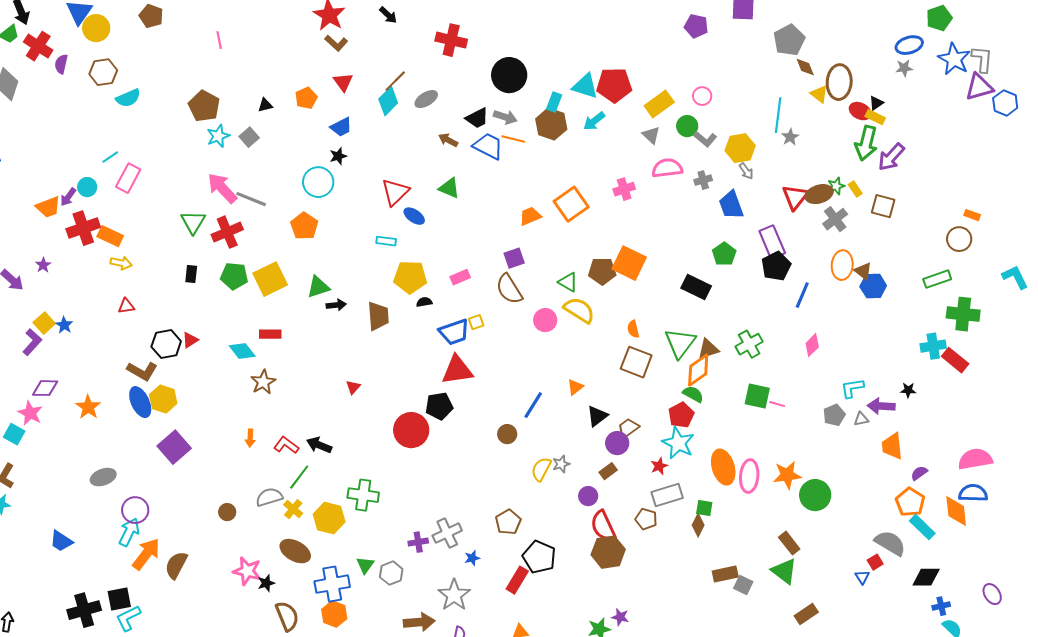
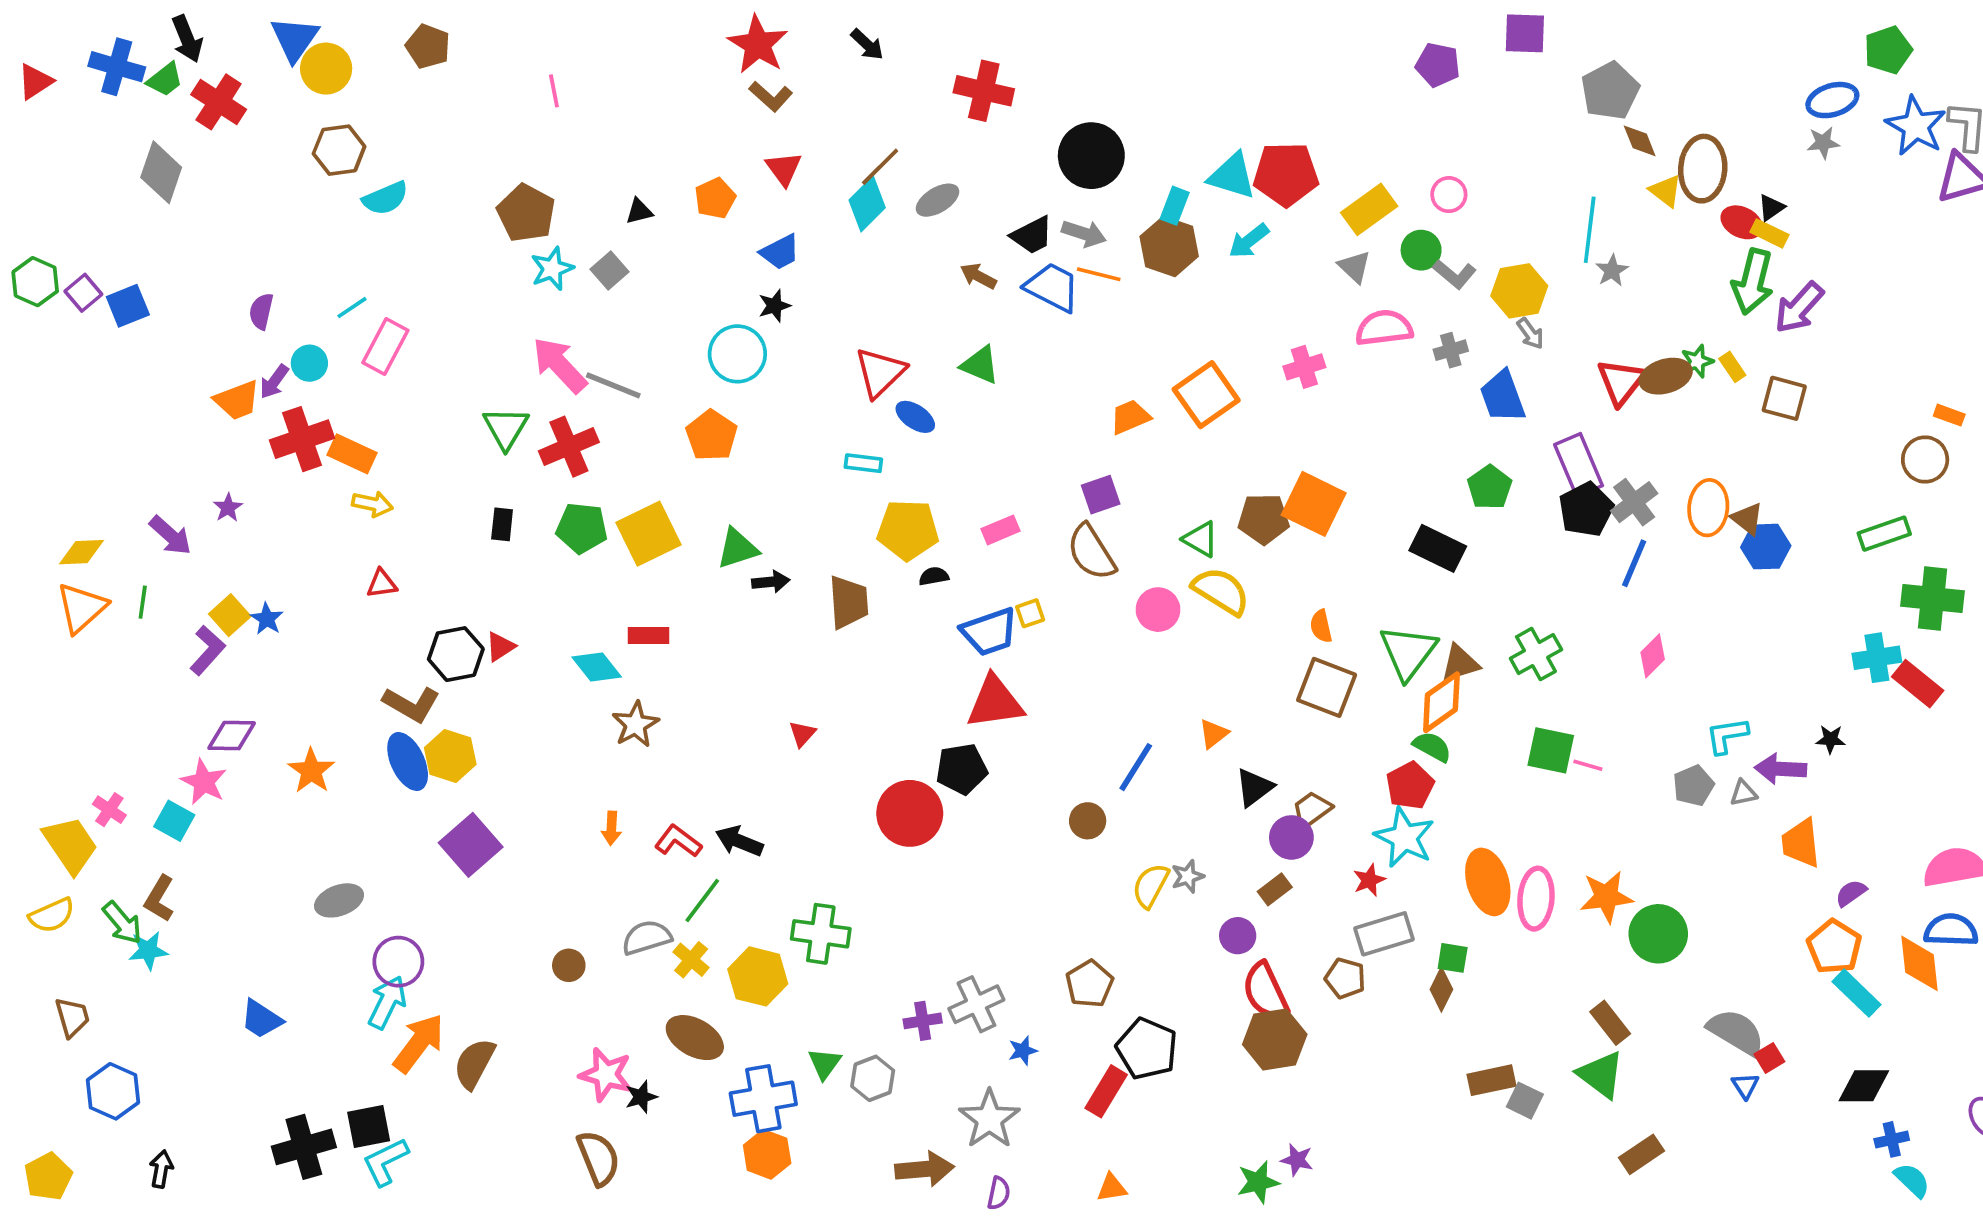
purple semicircle: (61, 64) -> (261, 311), moved
gray cross: (835, 219) -> (1634, 502), moved
gray semicircle: (890, 543) -> (1736, 1032), moved
brown semicircle: (287, 616) -> (598, 1158), moved

